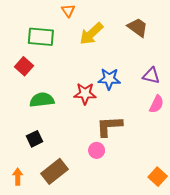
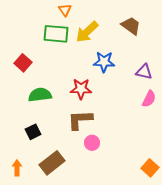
green rectangle: (41, 37) -> (56, 34), moved
blue star: (109, 79) -> (104, 62), moved
brown L-shape: (109, 126) -> (80, 120), moved

